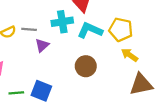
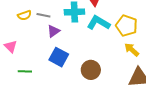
brown circle: (86, 66) -> (91, 70), moved
blue square: (41, 91) -> (59, 57), moved

